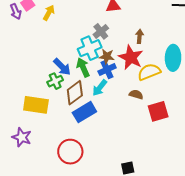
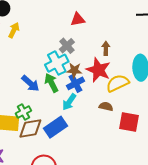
green cross: (55, 81) -> (23, 112), moved
brown diamond: (75, 93) -> (30, 128), moved, turned 30
red square: (158, 111) -> (129, 122), turned 30

